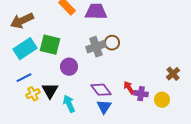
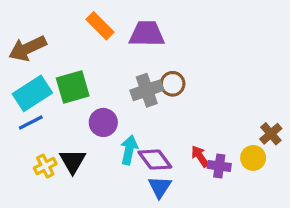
green square: (50, 45) -> (73, 87), turned -30
blue line: (24, 78) -> (31, 122), moved
yellow circle: (162, 100) -> (253, 158), moved
cyan arrow: (69, 104) -> (129, 150), moved, turned 36

